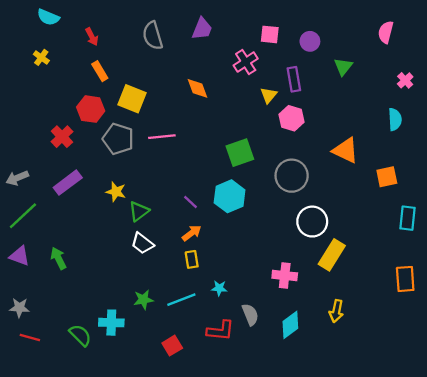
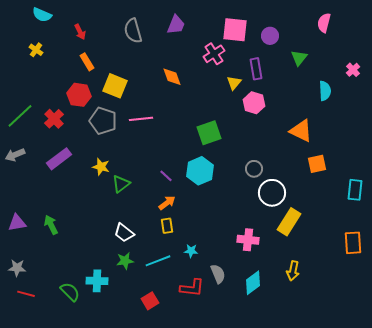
pink semicircle: (386, 32) -> (324, 23), moved
pink square: (270, 34) -> (235, 30), size x1.5
cyan semicircle: (395, 119) -> (325, 91), moved
gray circle: (292, 176) -> (254, 169), moved, size x0.6
orange square: (387, 177) -> (317, 164), moved
green line: (23, 216) -> (20, 116), moved
white trapezoid: (142, 243) -> (124, 233), moved
purple triangle: (19, 256) -> (17, 223), turned -30

